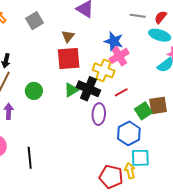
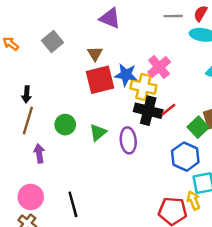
blue star: (114, 41) -> (126, 75), moved
black cross: (88, 89) -> (148, 111), moved
green triangle: (71, 90) -> (98, 132), moved
purple ellipse: (99, 114) -> (128, 140), moved

